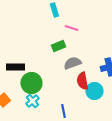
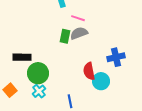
green rectangle: (58, 46) -> (65, 36), turned -56
gray semicircle: (72, 63) -> (79, 33), moved

